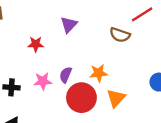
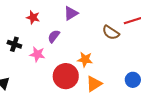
red star: (36, 44) -> (33, 17), moved
purple semicircle: (66, 75) -> (54, 36), moved
black cross: (11, 87) -> (14, 44), moved

